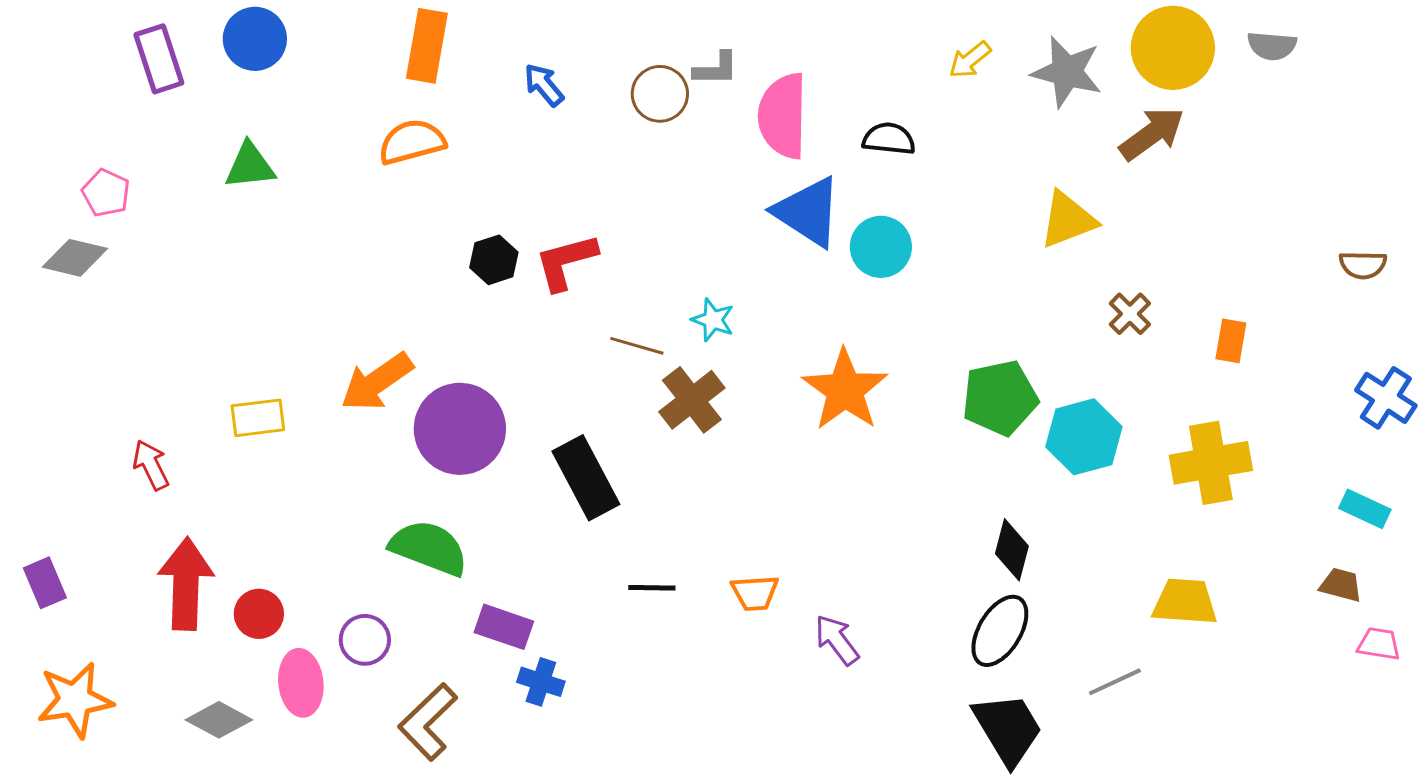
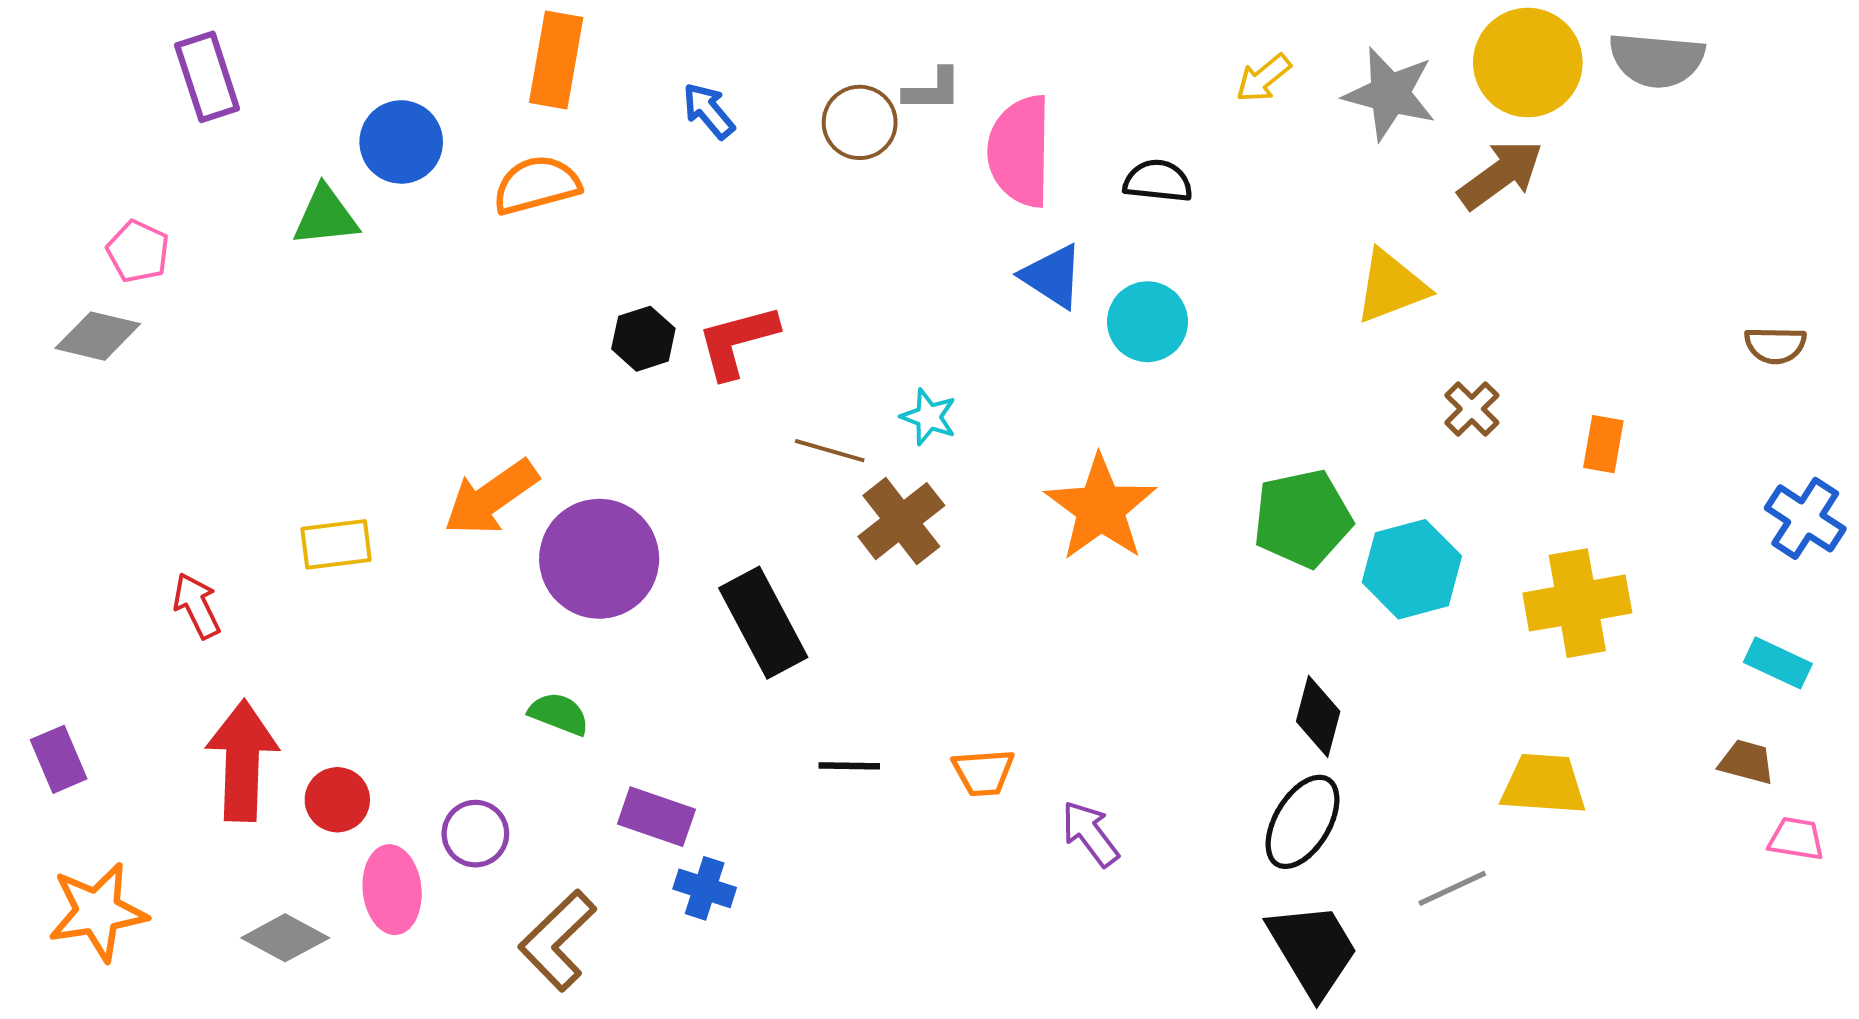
blue circle: (255, 39) -> (401, 142), moved
gray semicircle: (1272, 46) -> (1657, 60), size x1.5
blue triangle: (808, 212) -> (1052, 276), size x0.7
green semicircle: (429, 548) -> (559, 714), size x0.6

